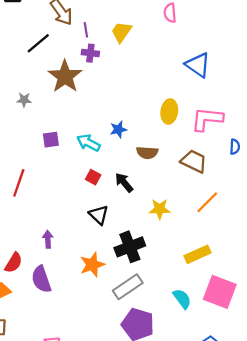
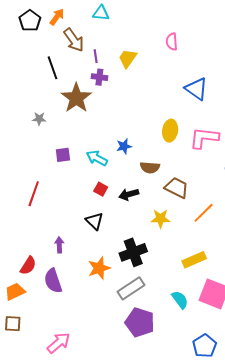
black line: (38, 43) -> (53, 68), turned -70
brown trapezoid: (194, 161) -> (177, 188), moved
black arrow: (124, 183) -> (129, 194), turned -66
black triangle: (99, 215) -> (94, 221), moved

